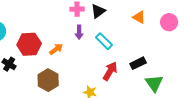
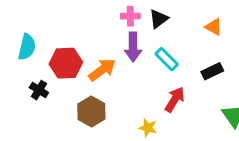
purple arrow: (79, 32) -> (133, 47), size x1.5
orange arrow: (56, 49) -> (102, 70), size x1.5
black rectangle: (138, 63) -> (212, 71), moved

